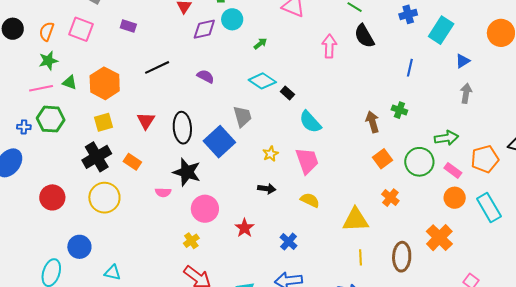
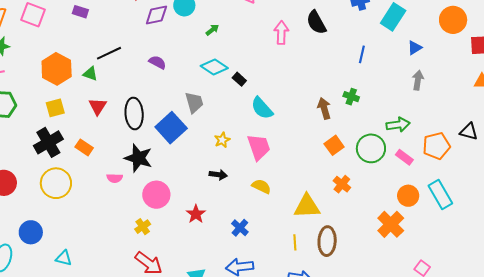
green triangle: (70, 82) -> (90, 74), moved
orange circle: (455, 198) -> (408, 196), moved
yellow line: (361, 257) -> (295, 242), moved
brown ellipse: (402, 257) -> (327, 241), moved

